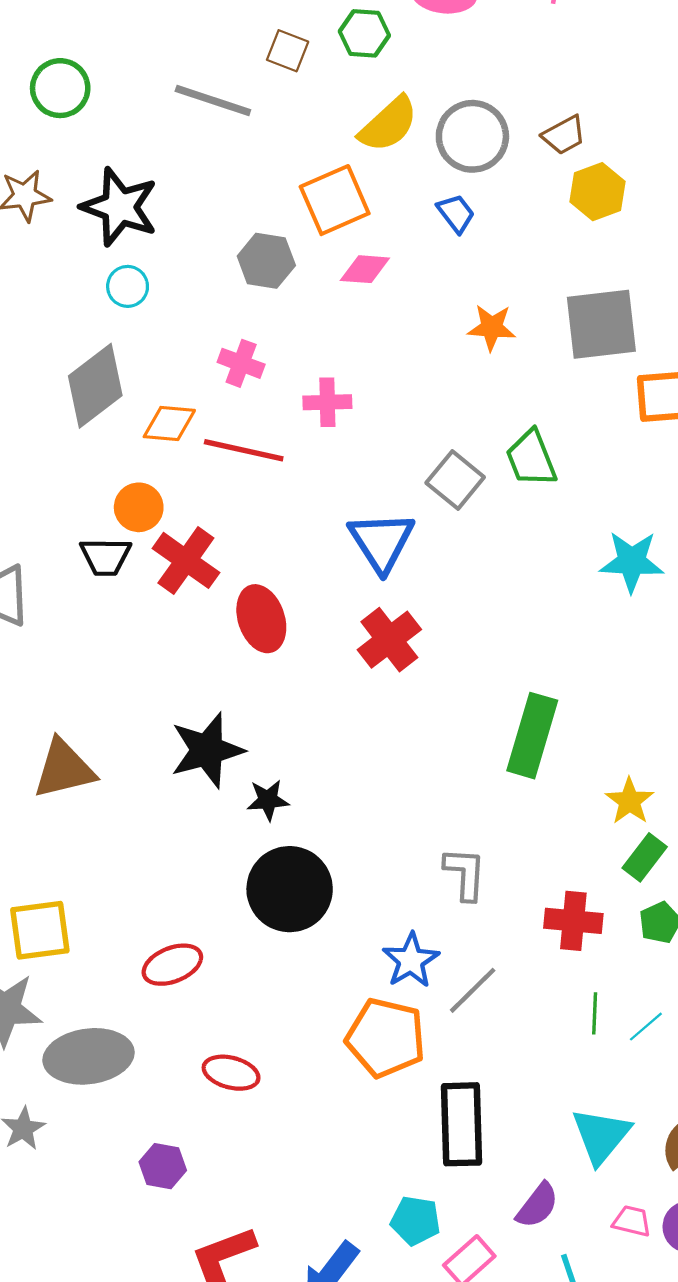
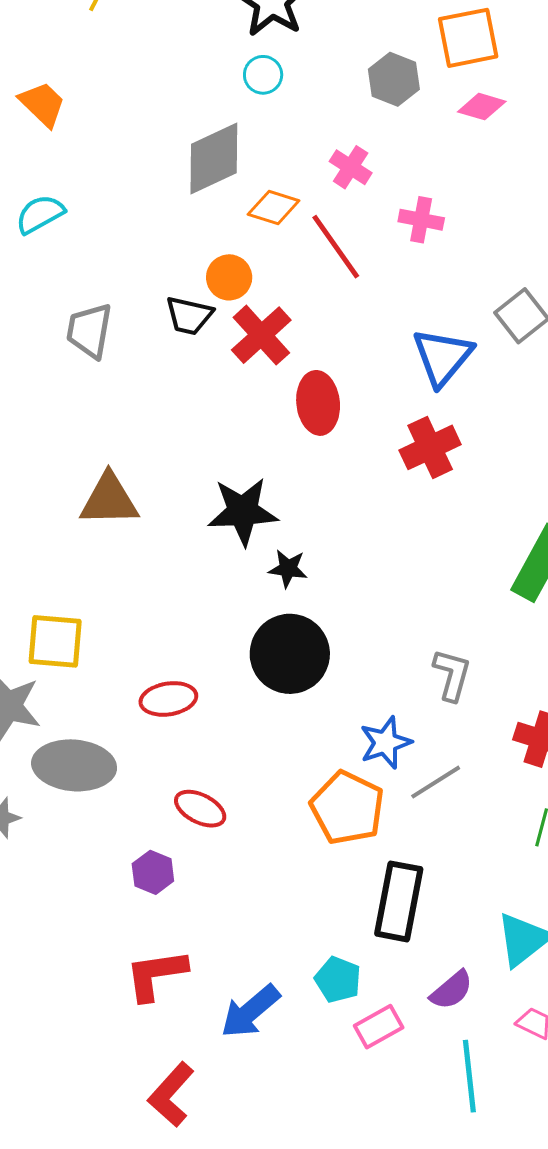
red line: (244, 450) -> (336, 247), turned 30
purple hexagon: (163, 1166) -> (153, 872), moved

